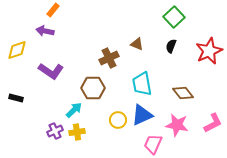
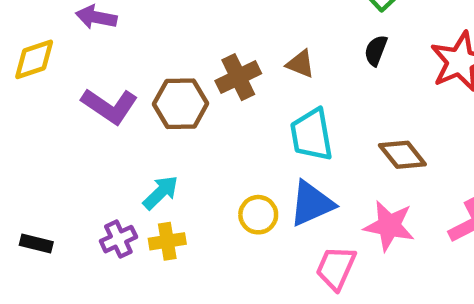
brown triangle: (137, 44) -> (300, 64), moved
brown hexagon: (93, 88) -> (181, 104), moved
black rectangle: (16, 98) -> (36, 244), moved

